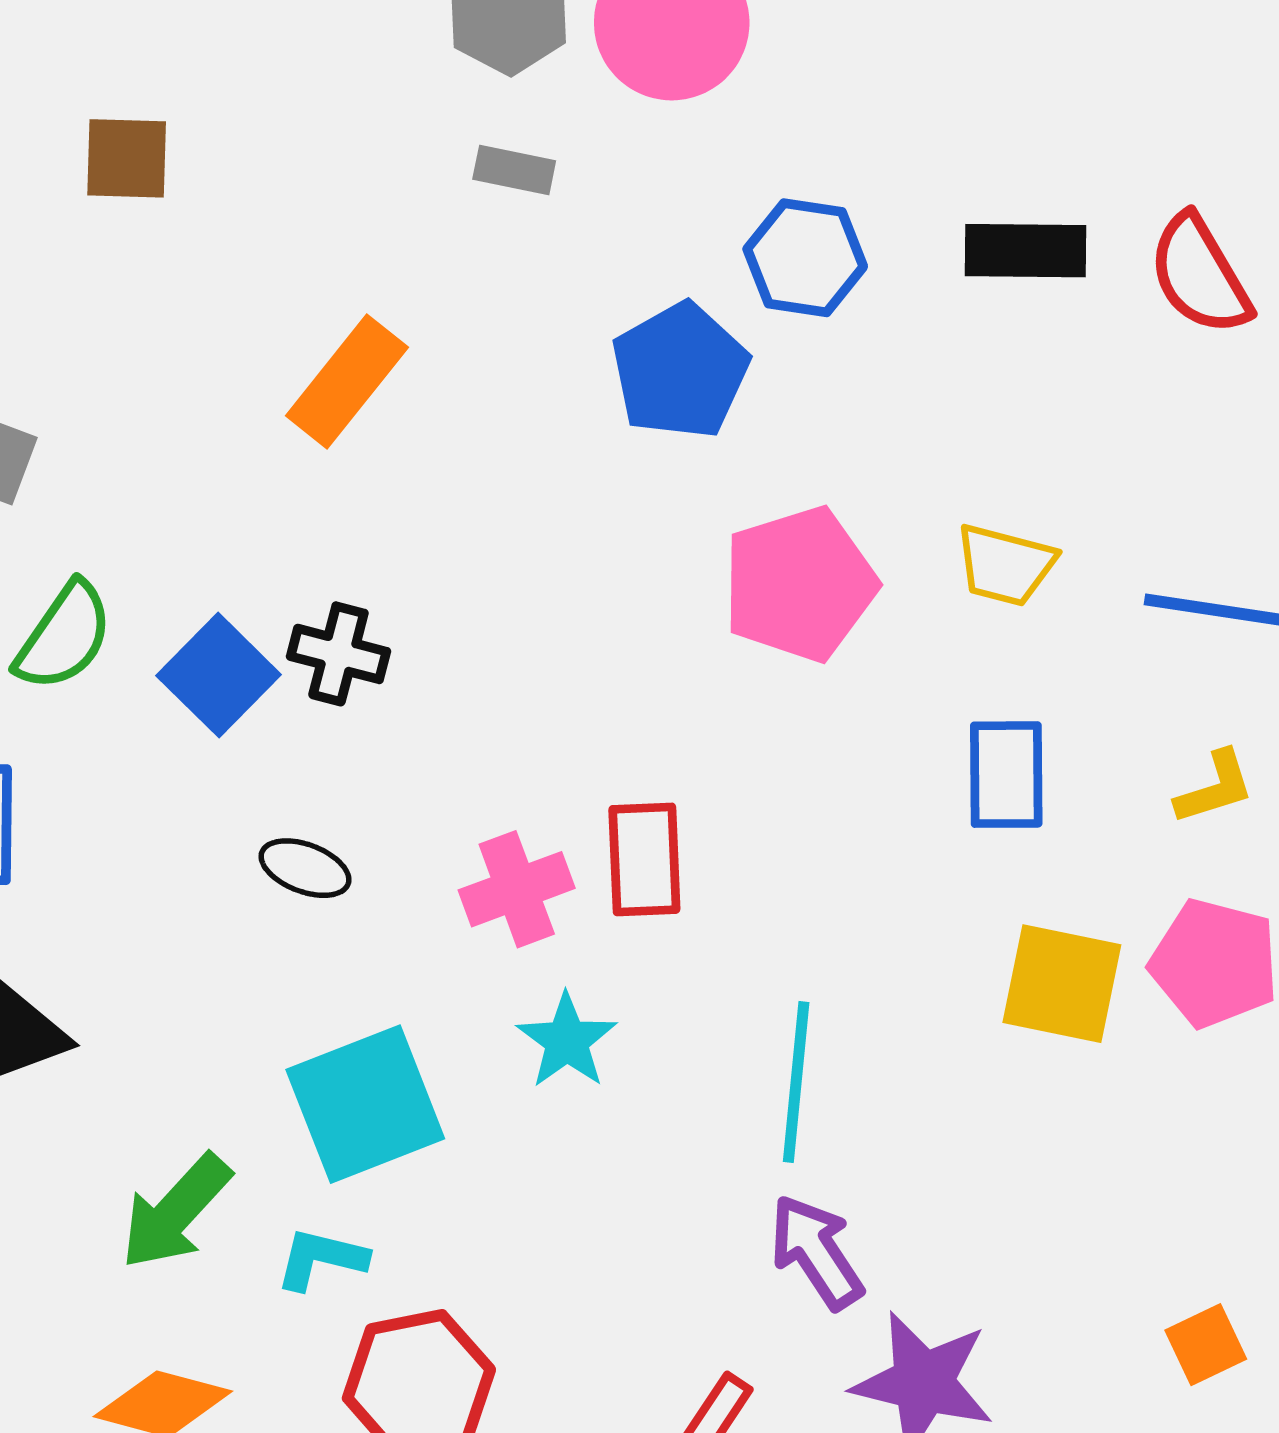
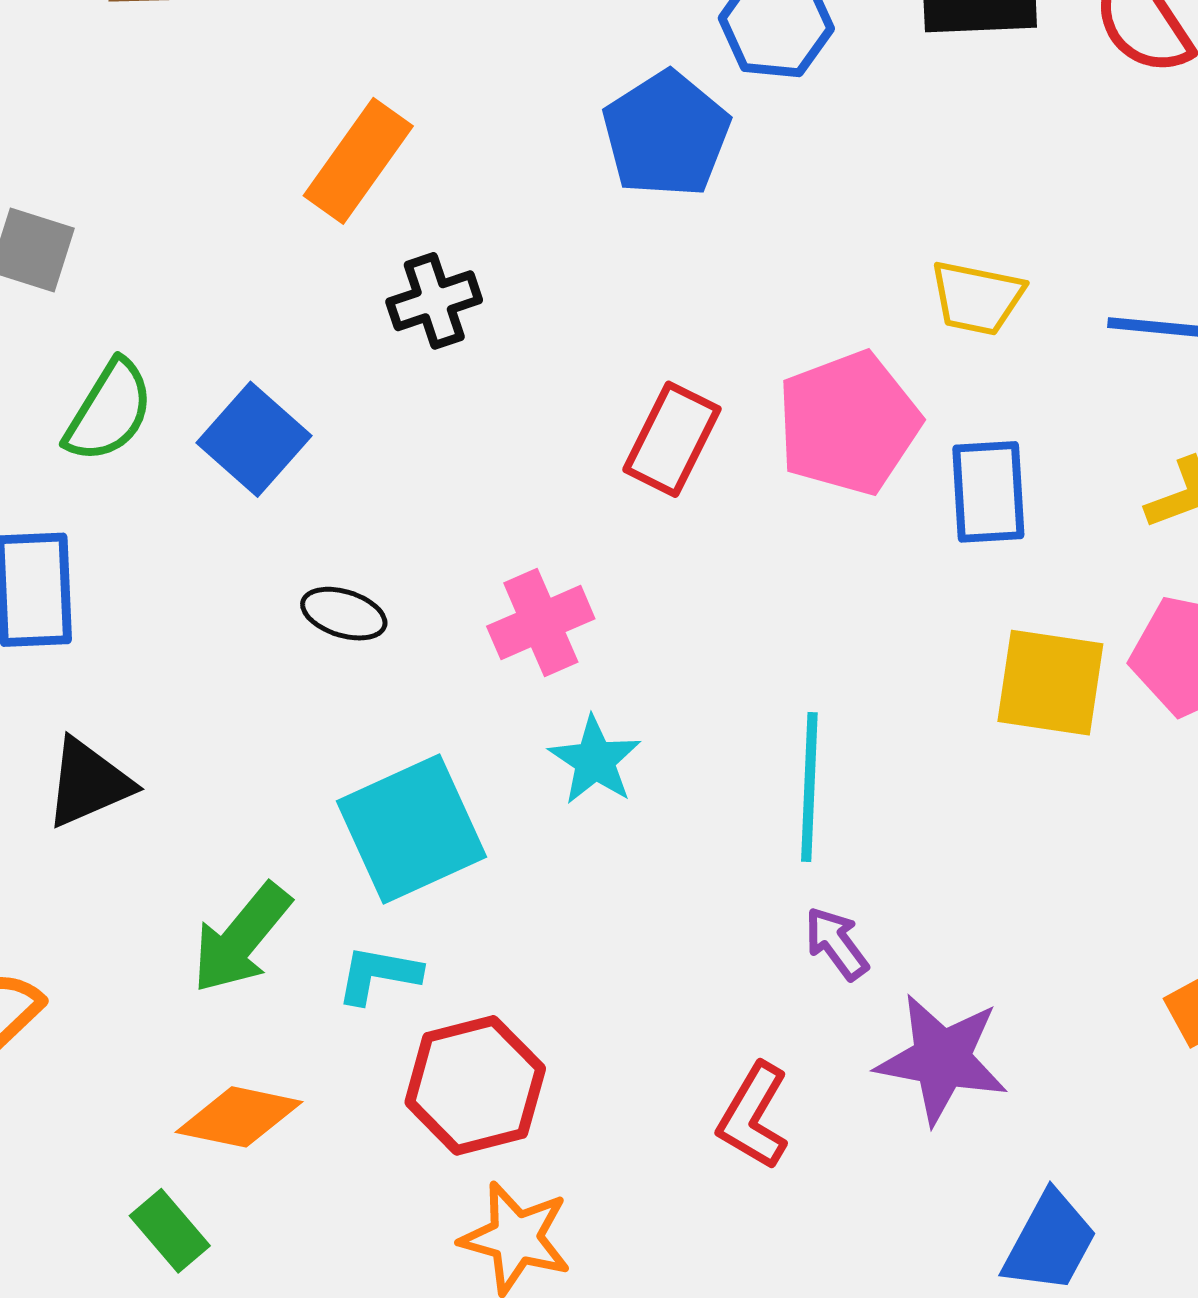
pink pentagon: (799, 584) -> (848, 423), moved
black cross: (338, 654) -> (434, 301), moved, turned -30
red rectangle: (644, 859) -> (672, 439), moved, turned 32
purple arrow: (816, 1252) -> (836, 943), size x0.7

